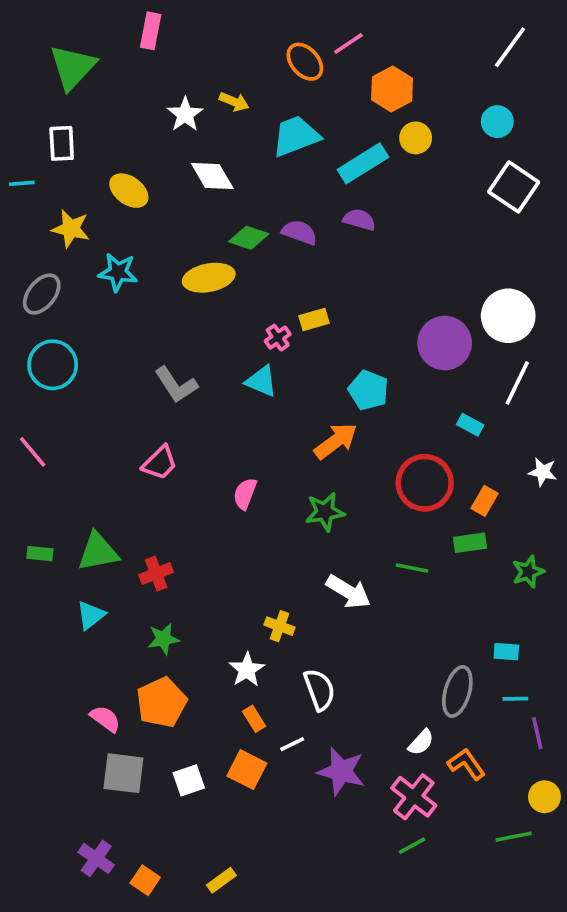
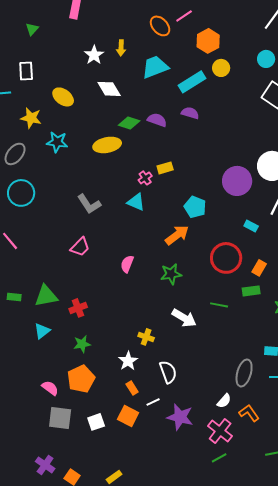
green triangle: (73, 67) -> (32, 29), size x0.5
yellow arrow: (234, 102) -> (121, 48), turned 70

